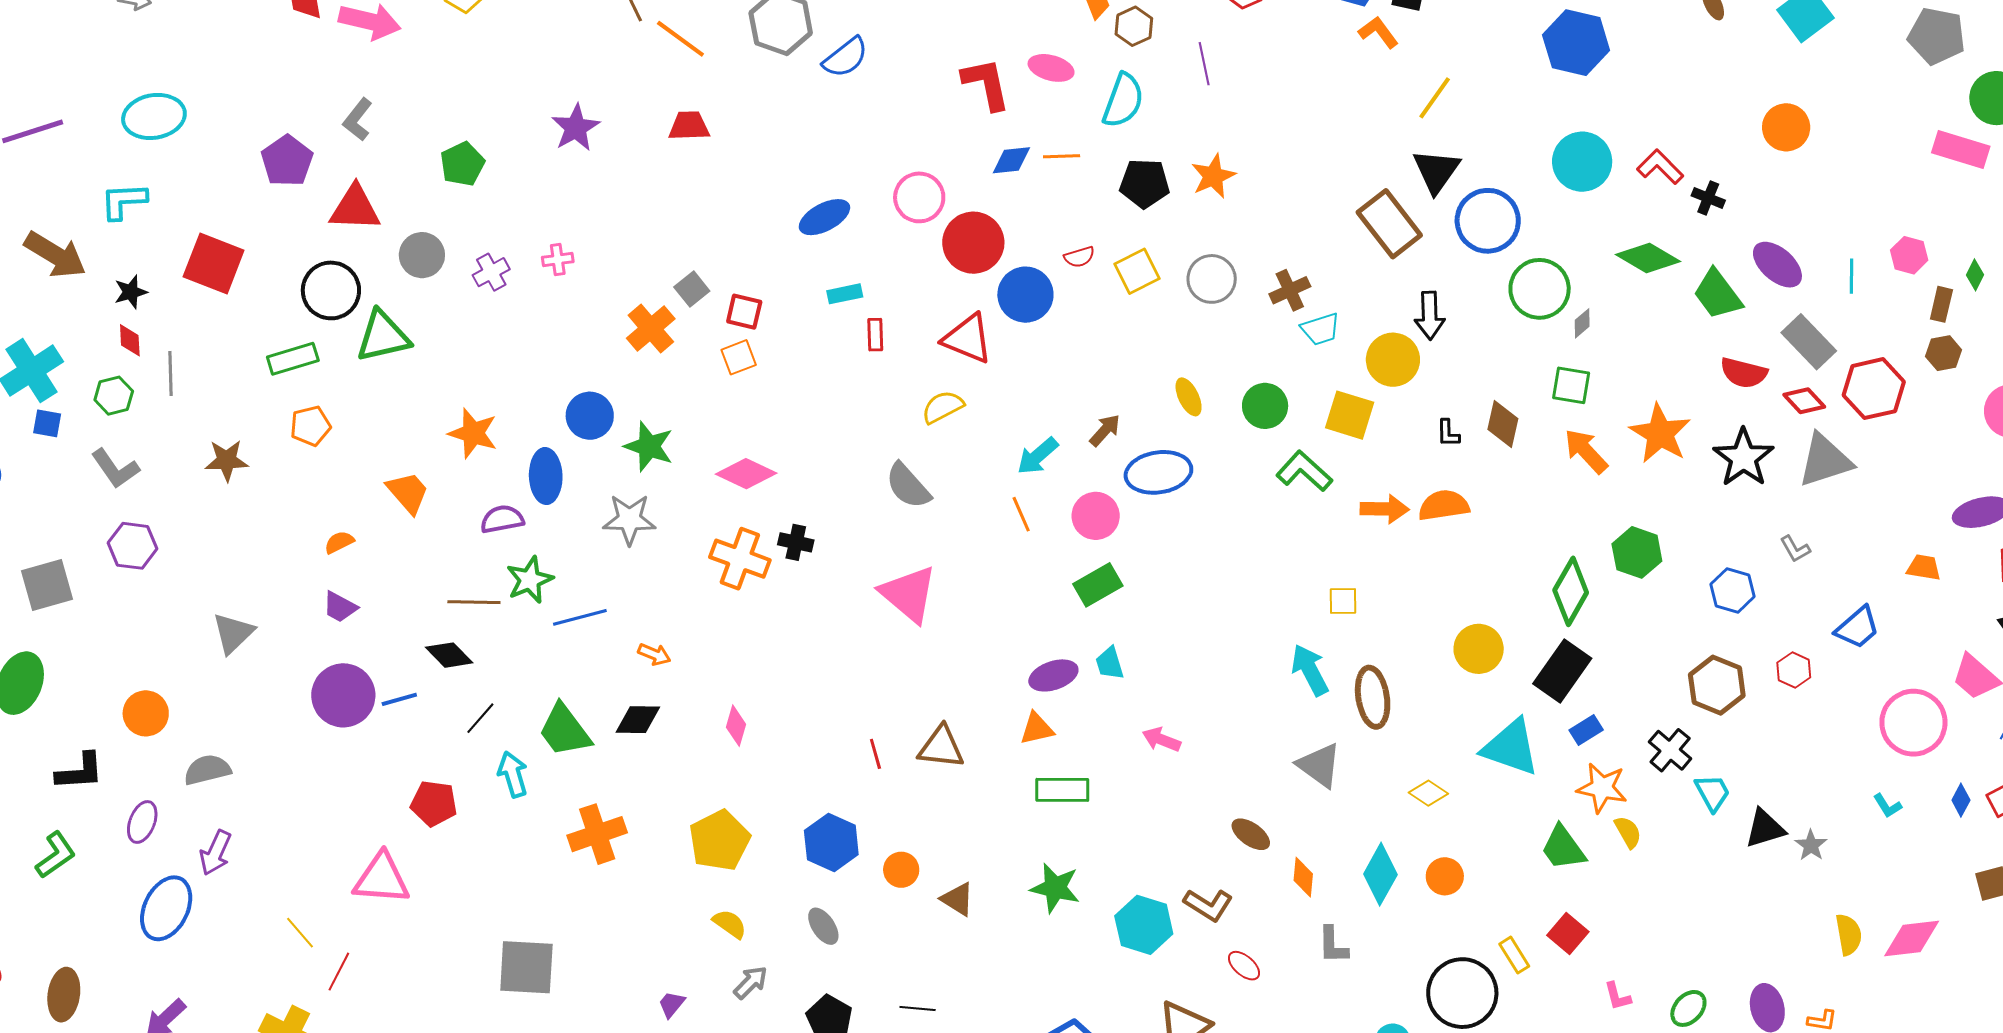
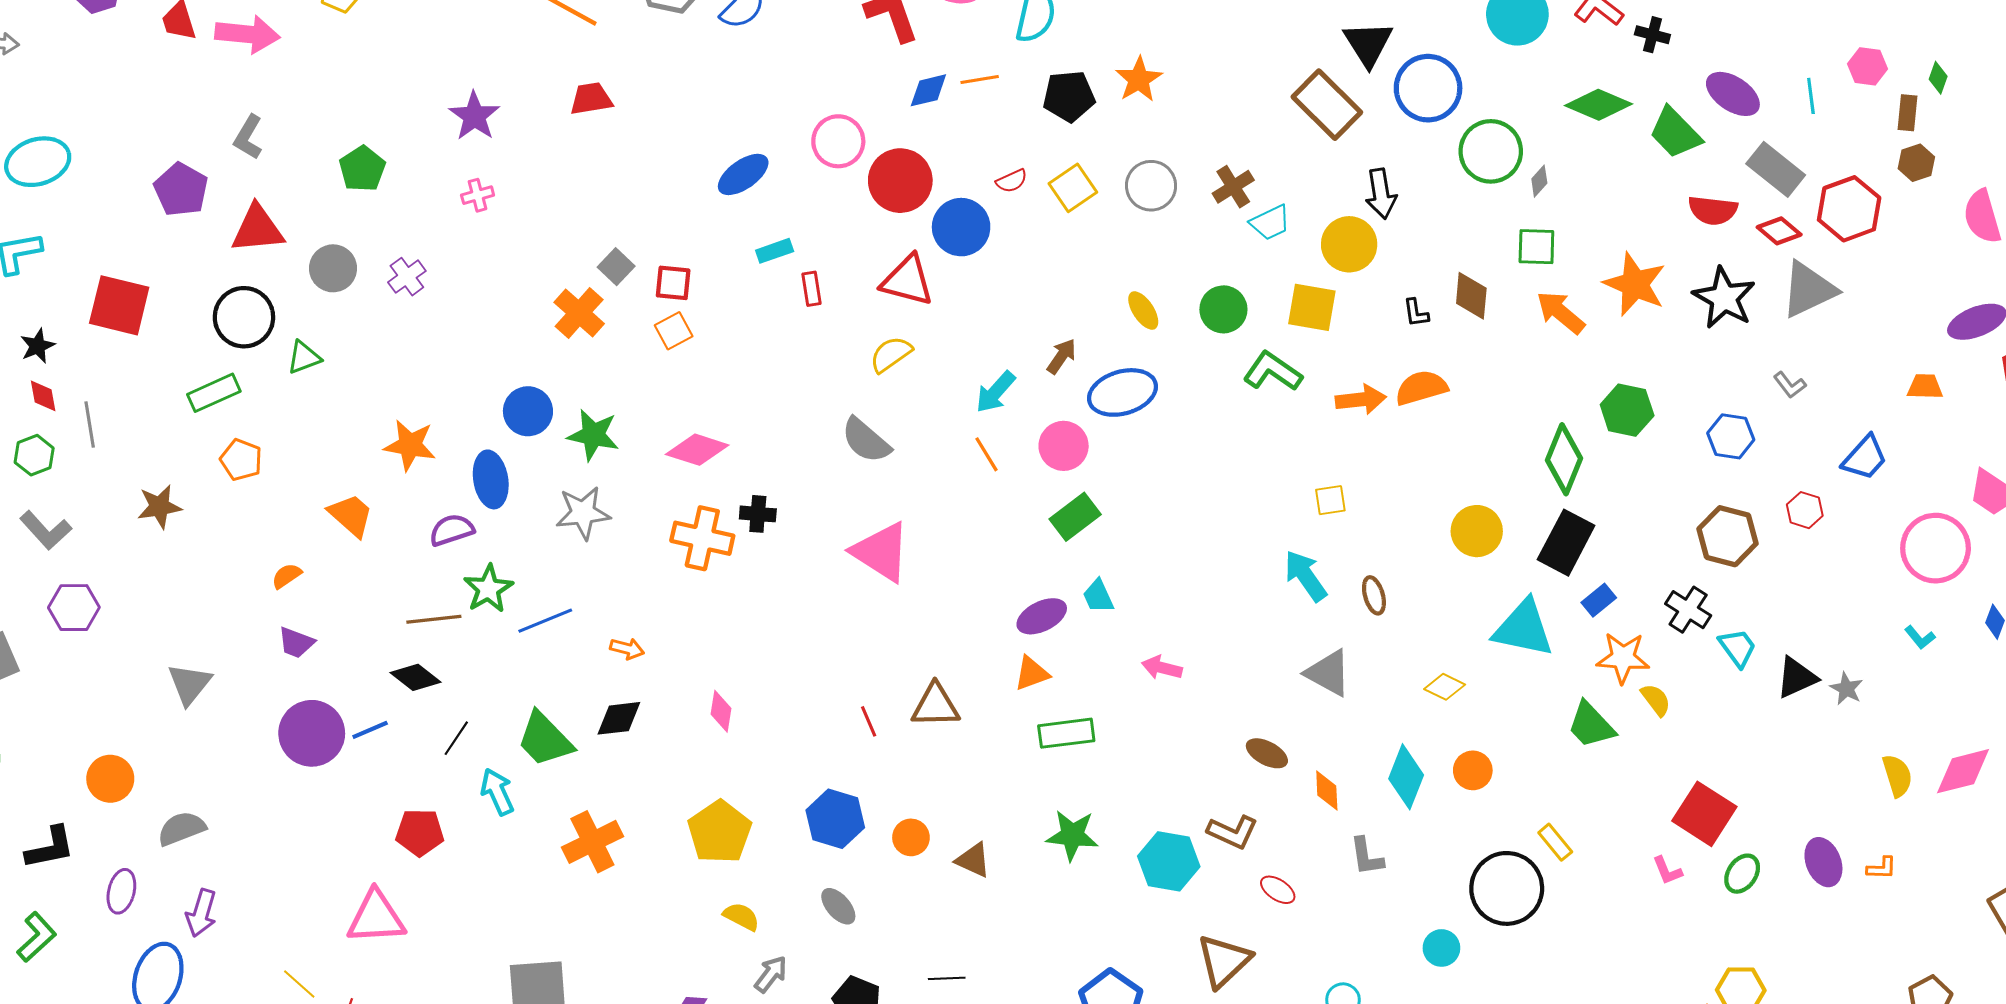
pink cross: (558, 260) -> (478, 195), moved
green triangle: (383, 336) -> (304, 357), size x0.6
orange pentagon: (310, 426) -> (241, 460), turned -30
brown ellipse: (1373, 697) -> (1374, 595), size x0.6
red square: (1568, 933) -> (1704, 814), moved, size x1.5

